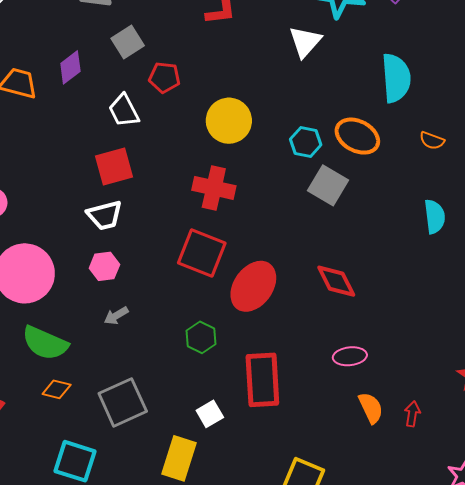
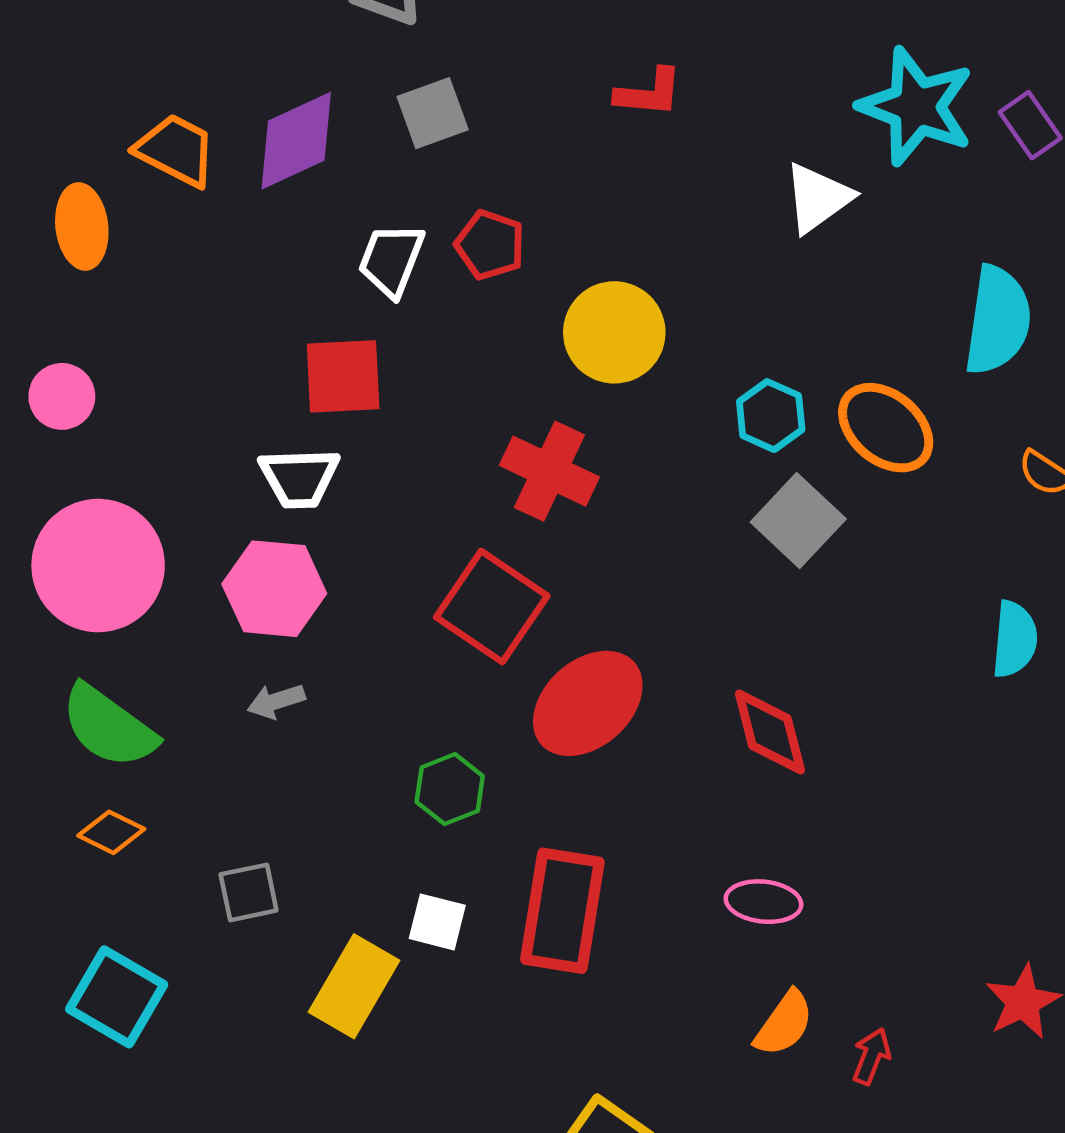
purple diamond: (70, 67) -> (296, 141), size x1.4
red pentagon: (164, 77) -> (490, 245), moved
white trapezoid: (124, 111) -> (391, 260), turned 36
pink hexagon: (104, 266) -> (274, 589), size x1.5
gray square: (123, 402) -> (249, 892), size x0.6
orange semicircle: (371, 408) -> (784, 1024), turned 48
white square: (210, 414) -> (437, 922), moved, turned 32
yellow rectangle: (179, 458) -> (354, 986), moved

